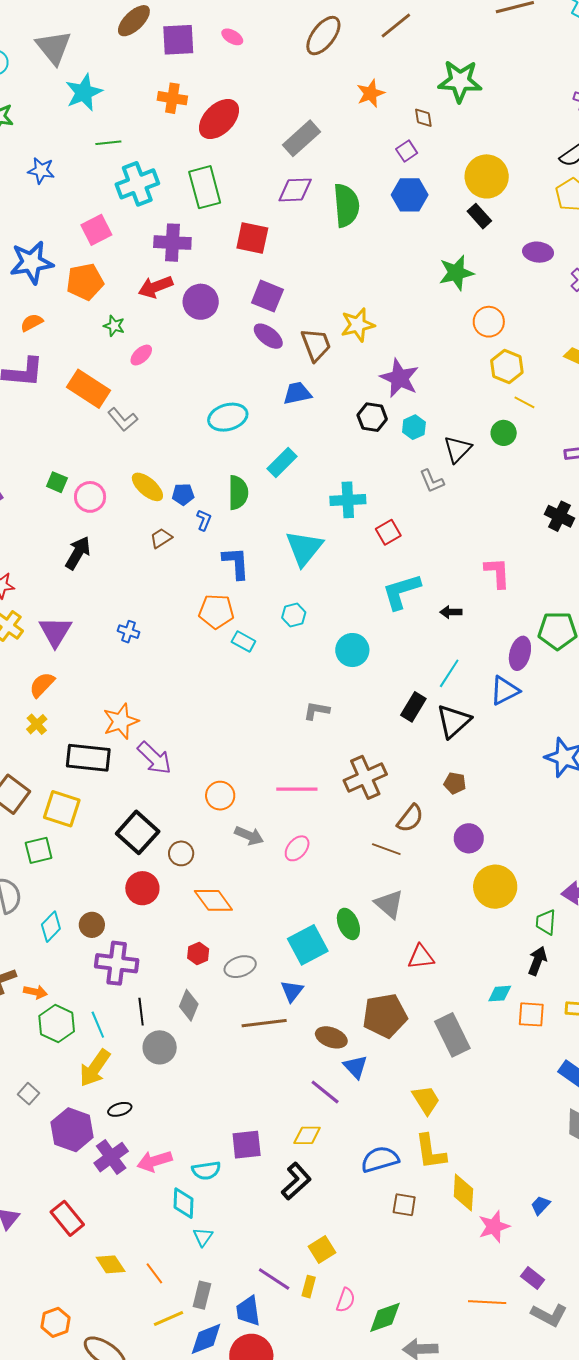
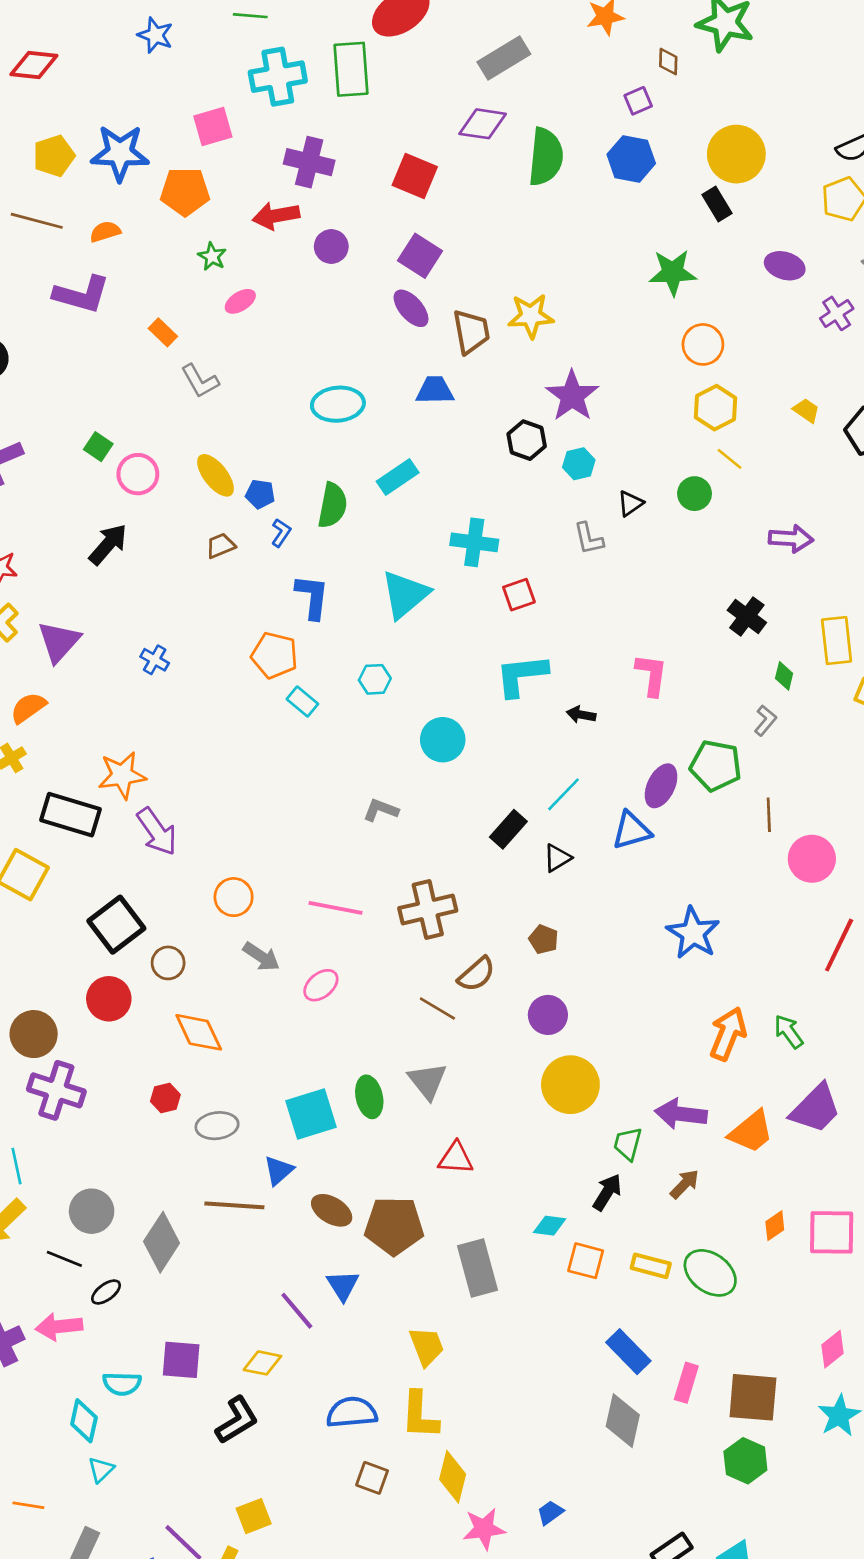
green rectangle: (205, 187) -> (351, 69), moved
purple circle: (201, 302) -> (331, 247), size x0.7
orange rectangle: (88, 389) -> (163, 332), size x0.5
black triangle: (458, 449) -> (630, 503), size x0.7
black triangle: (454, 721) -> (557, 858), size x0.6
brown circle: (92, 925) -> (34, 1034), size x1.4
gray diamond: (189, 1005) -> (162, 1242), moved, size x1.4
black line: (141, 1012) -> (64, 1259), moved, turned -72
brown ellipse: (331, 1037) -> (332, 1210), moved
black ellipse: (120, 1109) -> (106, 1292), moved, turned -30
pink arrow: (154, 1161) -> (59, 1327), moved
orange line: (154, 1273) -> (28, 1505), turned -55

